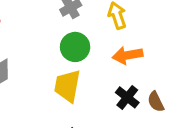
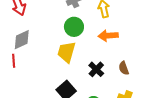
black cross: (127, 97) -> (96, 69), moved

